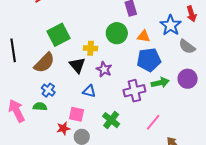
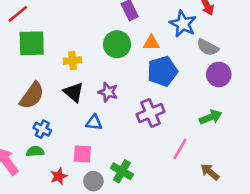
green square: (59, 35) -> (32, 43), moved, turned 35
yellow cross: (91, 48) -> (72, 61), moved
purple circle: (188, 79) -> (219, 74), moved
green arrow: (160, 83) -> (211, 117), moved
green cross: (111, 120) -> (122, 171), moved
red star: (63, 128) -> (59, 176), moved

